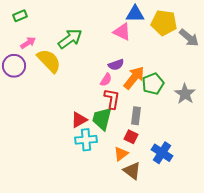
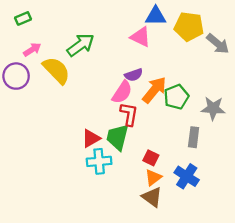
pink semicircle: (106, 80) -> (122, 92), size x1.5
gray star: (185, 94) -> (213, 108), turned -30
gray rectangle: (136, 116) -> (194, 137), moved
orange triangle: (121, 154) -> (153, 177), moved

